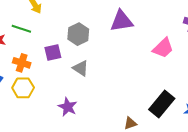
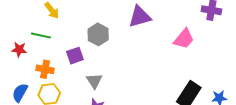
gray triangle: (81, 68) -> (94, 81), moved, turned 30

